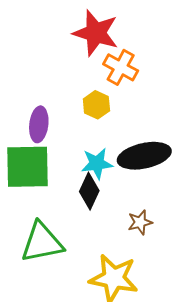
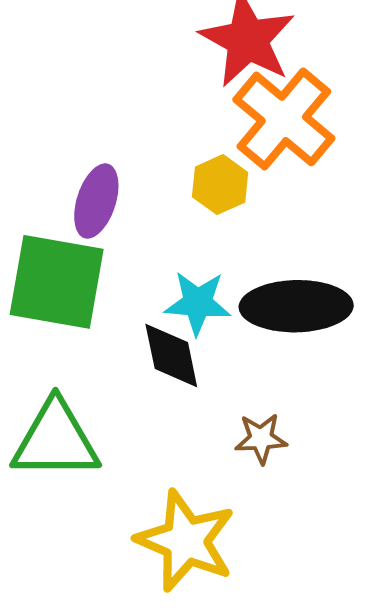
orange cross: (121, 67) -> (284, 119), size x1.4
black diamond: (89, 191) -> (171, 355), turned -48

